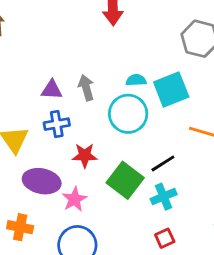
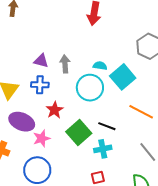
cyan square: (171, 89) -> (123, 77), turned -30
red star: (85, 155) -> (55, 110), turned 30
black line: (163, 163) -> (107, 126), turned 42

